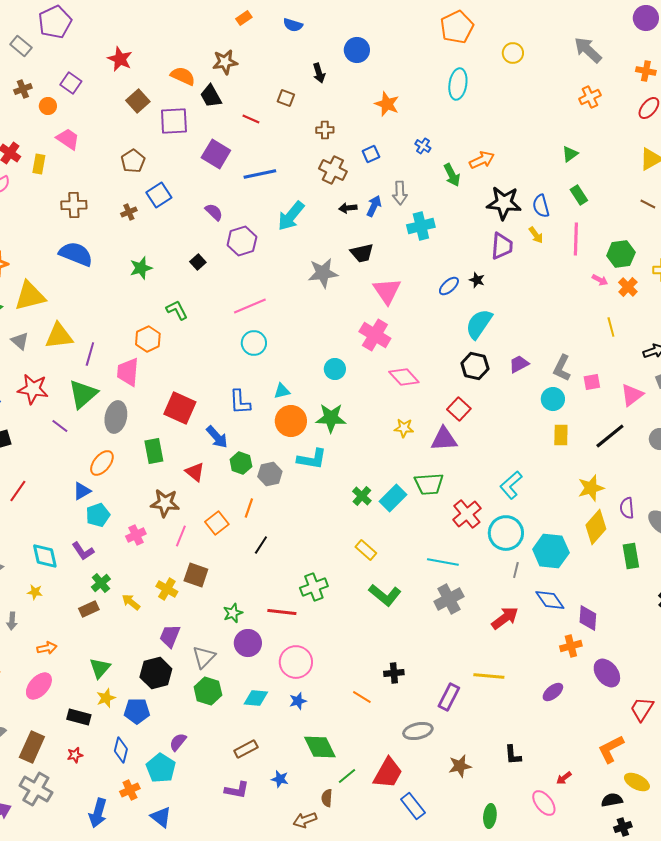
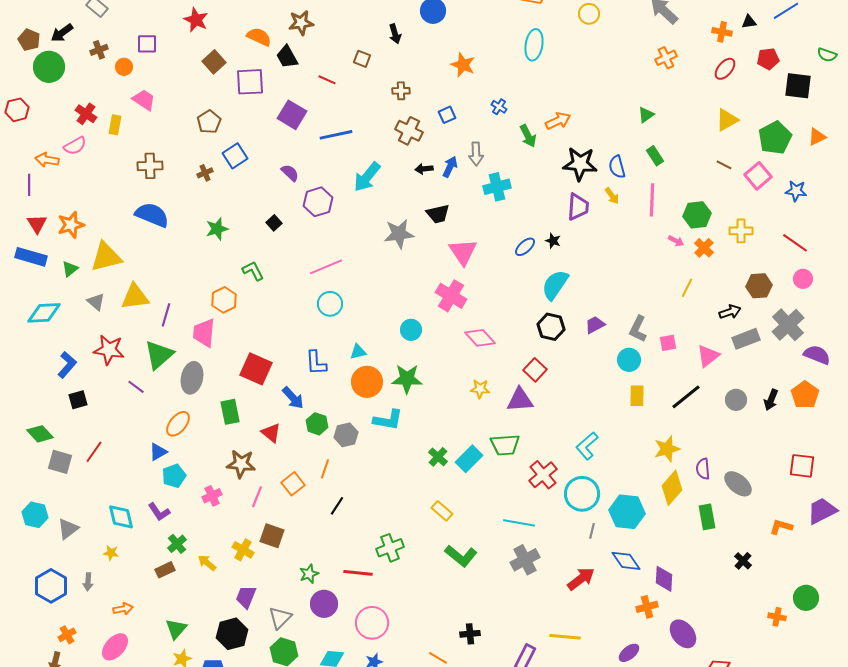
purple square: (71, 83) -> (147, 44), turned -35
yellow line: (611, 327) -> (687, 288), turned 42

